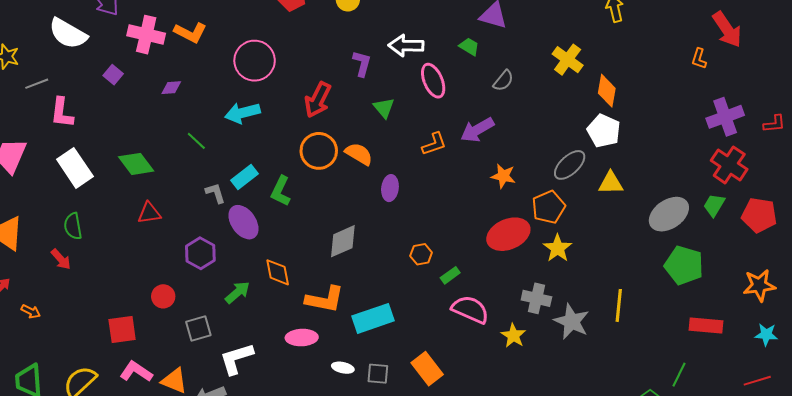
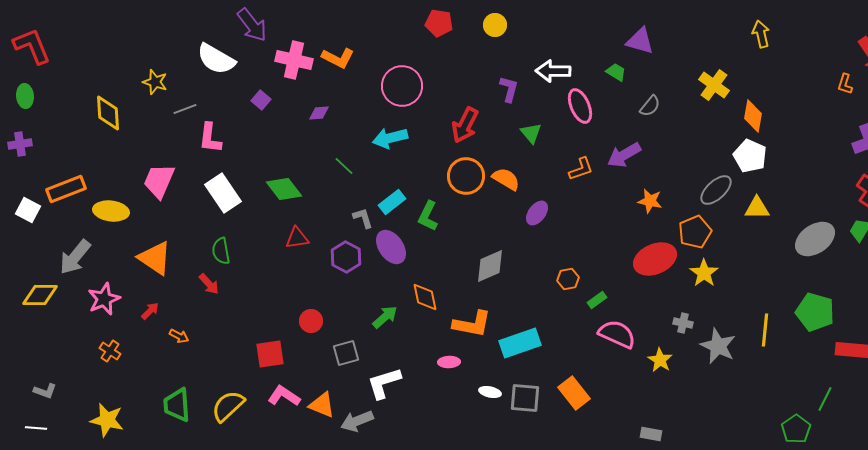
purple ellipse: (390, 188) -> (537, 213), turned 30
purple hexagon: (200, 253) -> (346, 257), moved
green pentagon: (684, 265) -> (815, 312), moved
gray cross: (536, 298) -> (683, 323), size x0.7
pink ellipse: (302, 338) -> (449, 362), size x0.7
gray square: (378, 374) -> (525, 398), size x1.4

